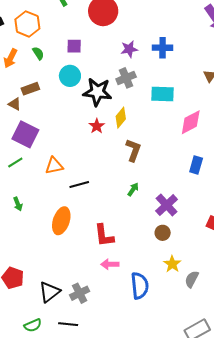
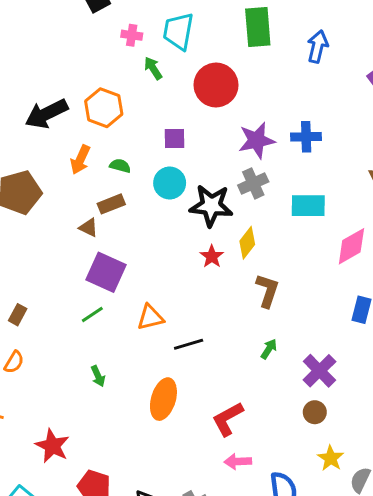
purple star: (129, 49) -> (257, 140), size x1.4
green semicircle: (38, 53) -> (120, 166), moved, turned -40
red L-shape: (104, 235) -> (228, 419), turned 70

